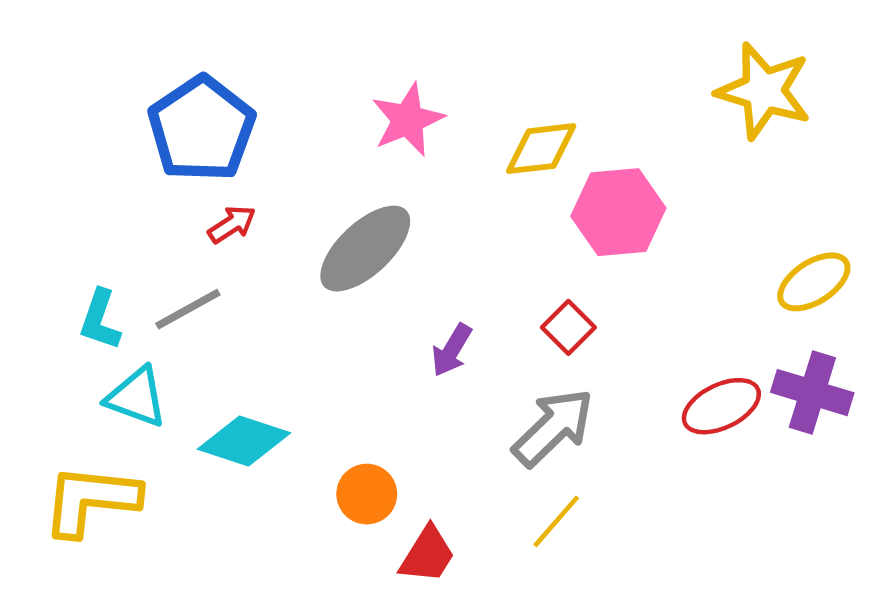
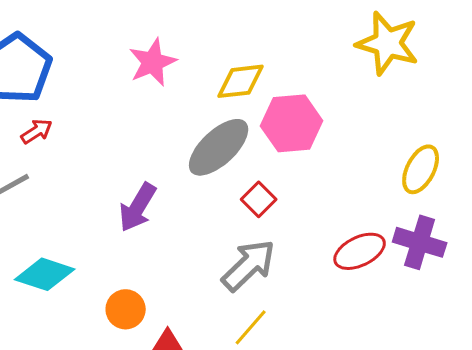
gray ellipse: (365, 249) -> (219, 147), moved
yellow ellipse: (814, 282) -> (421, 169), turned -30
purple arrow: (452, 350) -> (138, 207), moved, size x1.4

